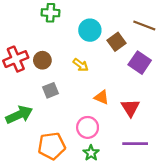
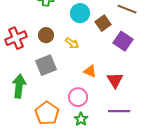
brown circle: (42, 60) -> (46, 35), moved
gray square: (50, 90) -> (46, 65), size x1.5
green arrow: (19, 115) -> (19, 86), turned -60
orange pentagon: (52, 146) -> (47, 113), turned -30

